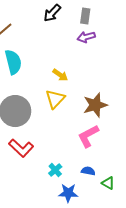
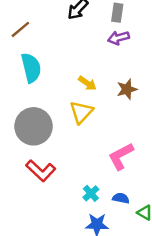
brown star: (95, 105) -> (127, 89), moved, size x0.7
cyan cross: (55, 170) -> (91, 193), moved

